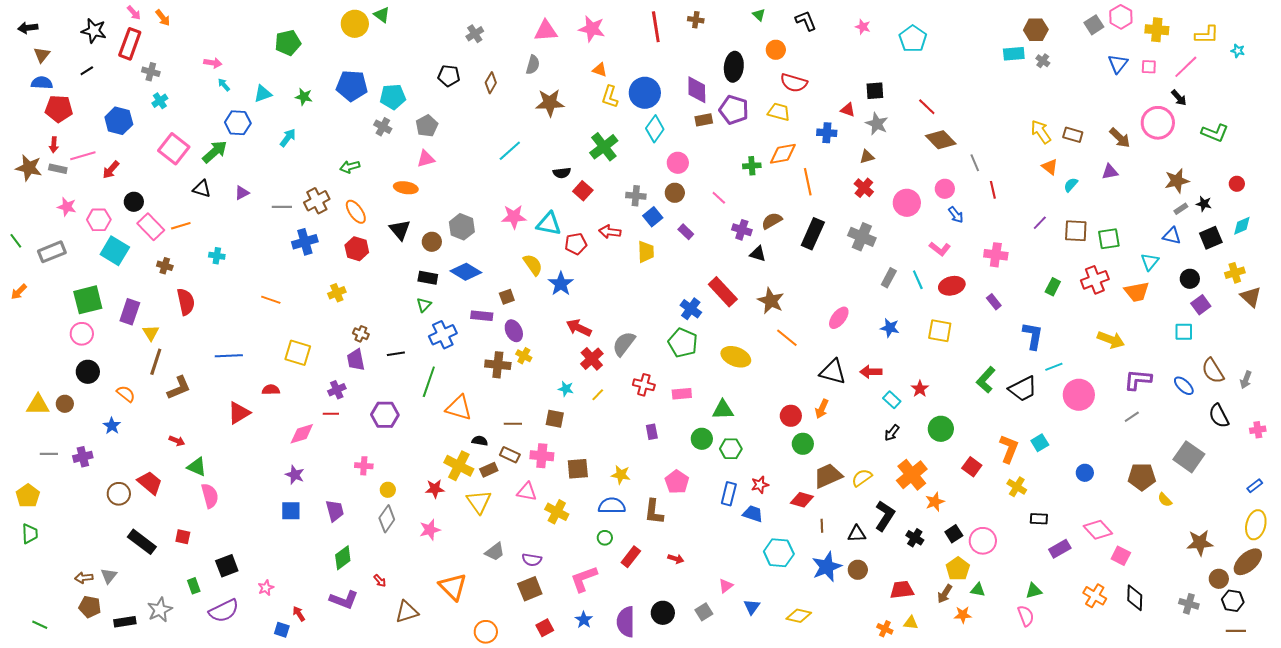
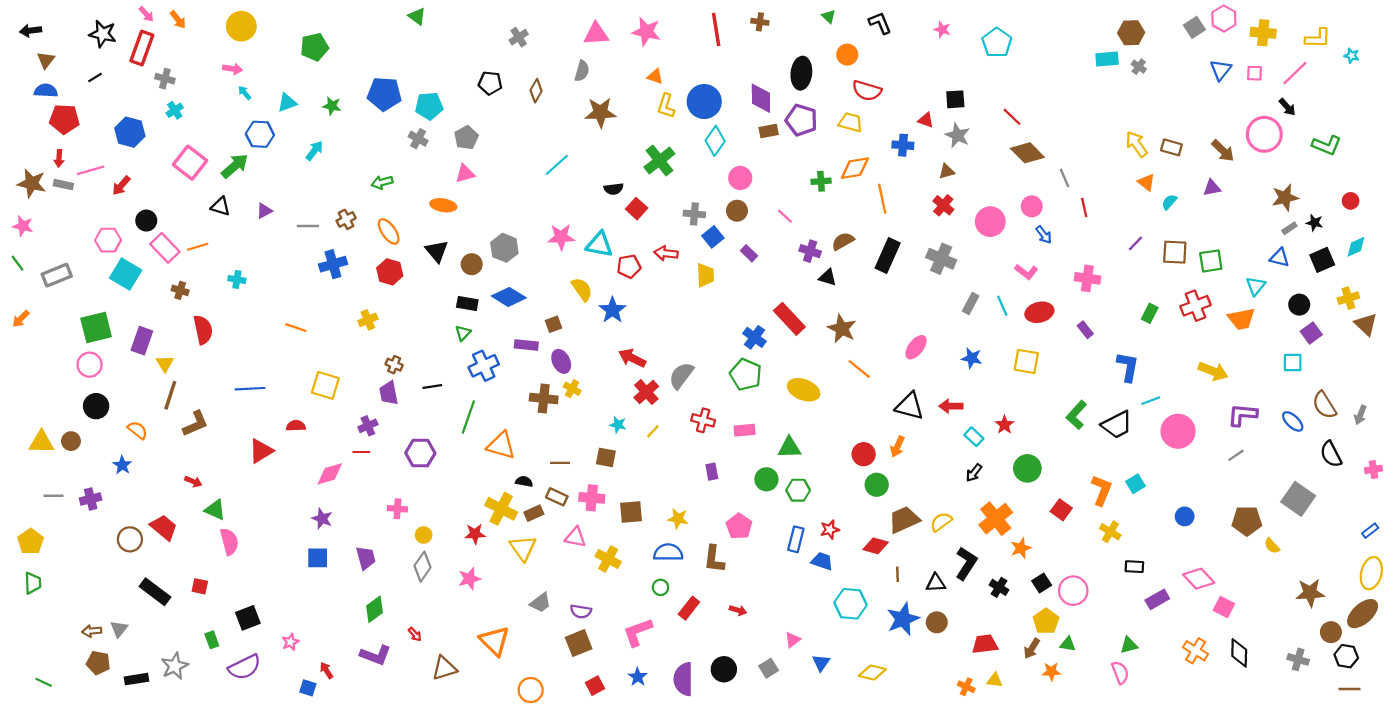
yellow circle: (355, 24) -> (241, 26), moved
brown cross: (317, 201) -> (346, 219), size x0.7
pink star: (67, 207) -> (23, 226), moved

